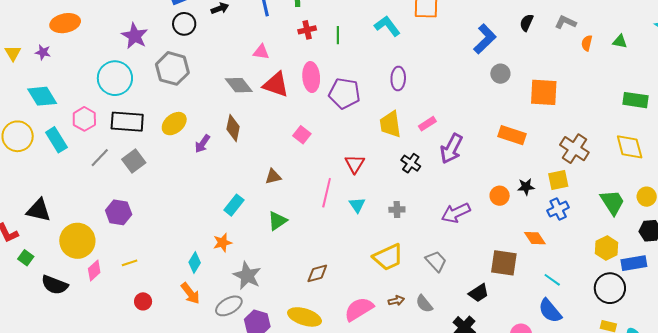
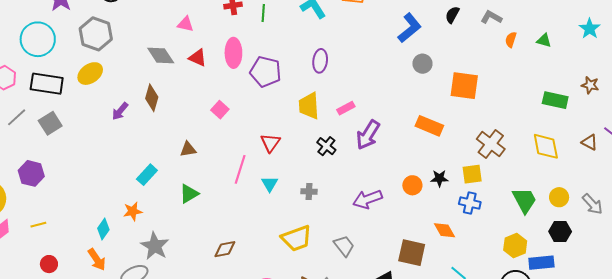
red triangle: (276, 85) -> (198, 58), size x0.7
yellow ellipse: (174, 124) -> (90, 74), moved
blue cross: (558, 209) -> (470, 203), turned 35

